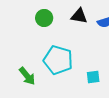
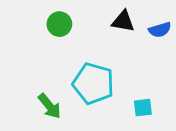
green circle: (44, 18) -> (59, 24), moved

